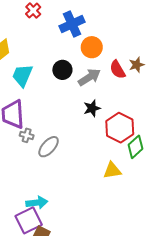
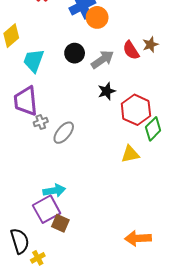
orange circle: (92, 47) -> (97, 17), moved
gray cross: (27, 135) -> (41, 122), turned -32

